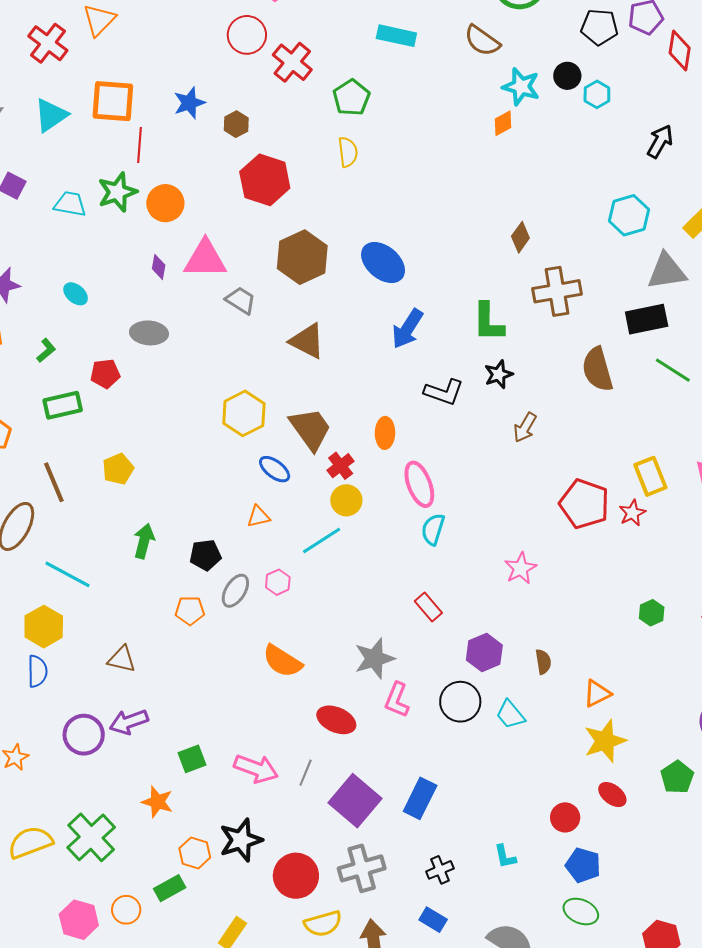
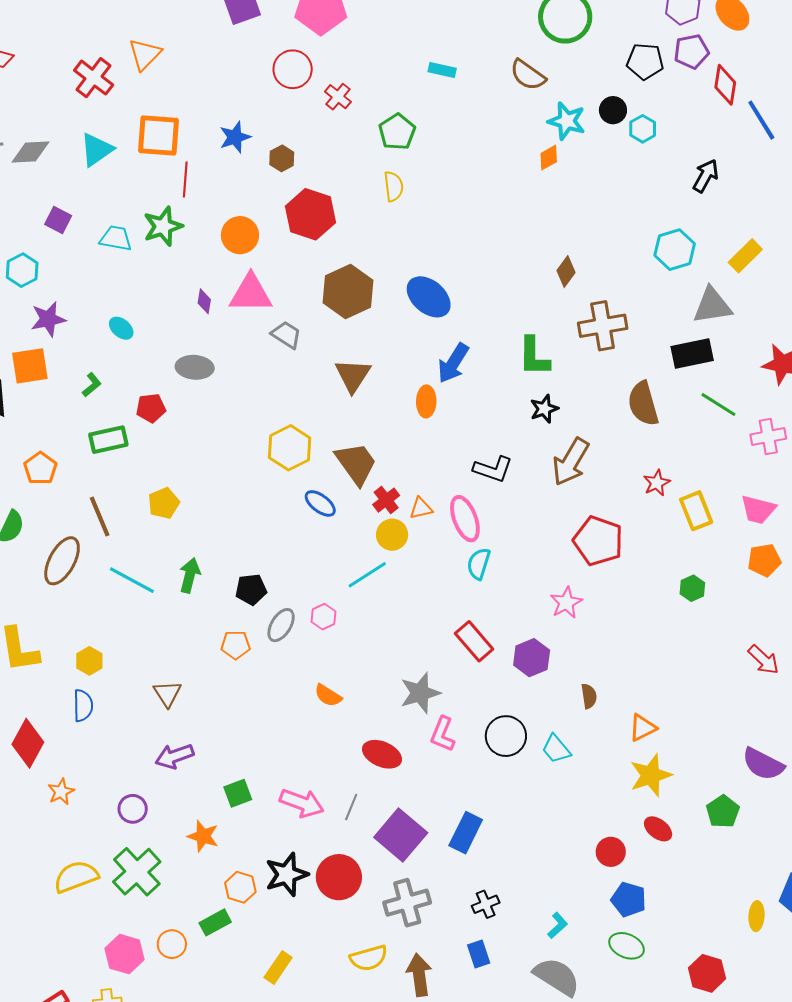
cyan rectangle: (396, 36) -> (442, 70), size x0.7
red cross: (292, 62) -> (338, 97), size x0.7
orange circle: (165, 203) -> (240, 235), moved
brown triangle: (307, 341) -> (353, 375), turned 36
black L-shape: (444, 392) -> (493, 469), moved
brown arrow: (525, 427) -> (571, 462), size x1.6
orange ellipse: (385, 433) -> (426, 401), moved
red pentagon: (584, 504) -> (598, 541), moved
red star: (632, 513) -> (657, 483), moved
orange triangle: (258, 517) -> (421, 508), moved
cyan line: (68, 574) -> (132, 580), moved
red rectangle: (428, 607) -> (474, 641), size x1.4
green hexagon: (652, 613) -> (692, 588), moved
yellow hexagon: (44, 627) -> (89, 661), size x0.7
purple hexagon: (484, 653) -> (532, 658), moved
brown triangle: (122, 659) -> (167, 694), turned 44
orange semicircle: (282, 661) -> (328, 695), size x0.7
purple circle: (84, 735) -> (133, 809), moved, size x0.7
cyan L-shape: (505, 857) -> (558, 925), moved, turned -120
red circle: (296, 876) -> (339, 877), moved
blue rectangle: (433, 920) -> (479, 954), turned 40

